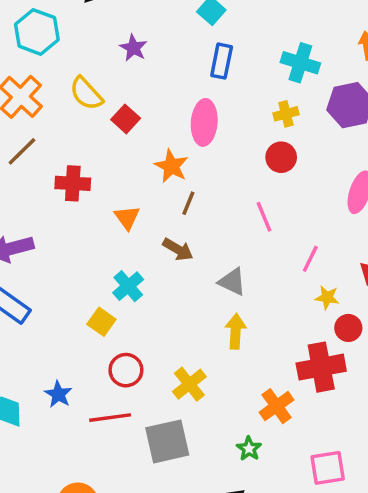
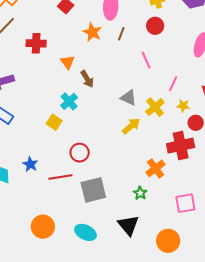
brown line: (188, 203) -> (121, 34), moved
brown arrow: (178, 249) -> (87, 79), moved, turned 30
yellow arrow: (236, 331) -> (131, 126), turned 48
red circle: (126, 370) -> (80, 153), moved
yellow cross: (189, 384) -> (155, 107), moved

